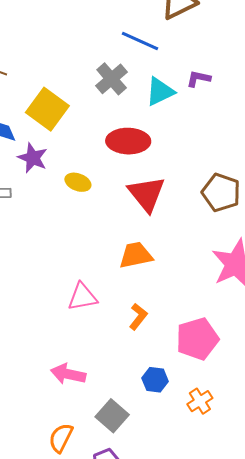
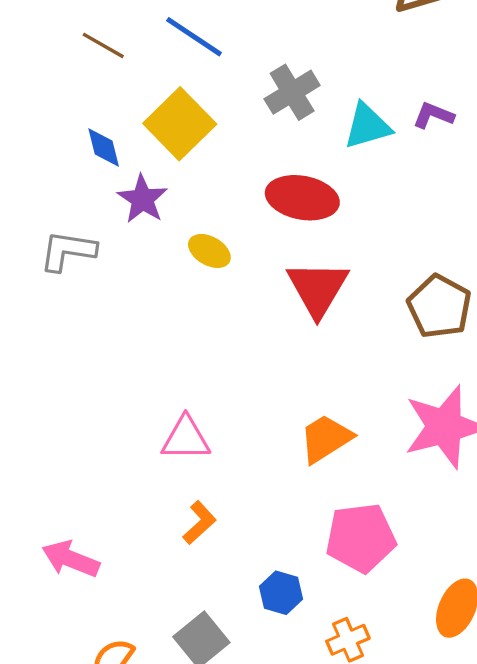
blue line: (140, 41) -> (194, 37), moved
orange trapezoid: (136, 255) -> (326, 438), moved, turned -30
orange L-shape: (138, 317) -> (200, 523), moved
pink arrow: (68, 374) -> (71, 559), moved

